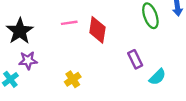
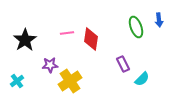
purple star: (28, 60) -> (50, 65), moved
yellow cross: (73, 79) -> (70, 81), size x1.6

